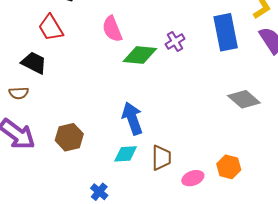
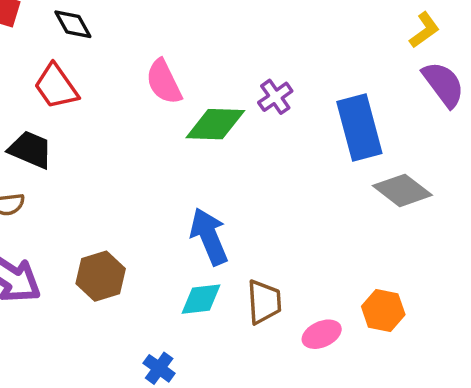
blue rectangle: (226, 32) -> (359, 127), moved

